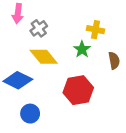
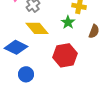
brown semicircle: (114, 60) -> (94, 31), turned 32

